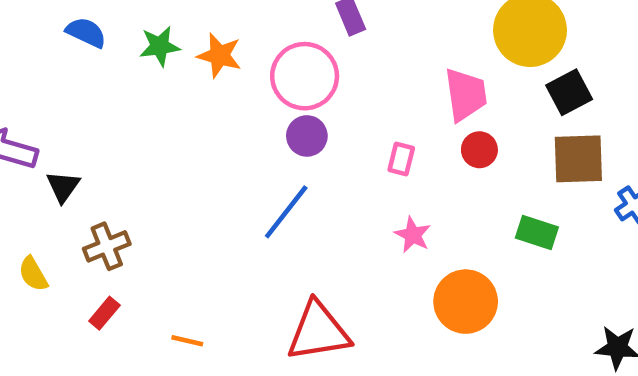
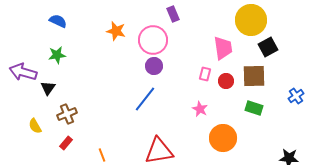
green star: (160, 46) -> (57, 55), moved
red circle: (479, 150) -> (226, 81), moved
pink rectangle: (401, 159) -> (205, 74), moved
brown square: (578, 159) -> (254, 76), moved
orange line: (187, 341) -> (102, 155), turned 56

